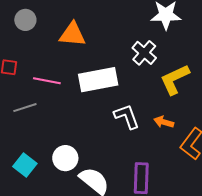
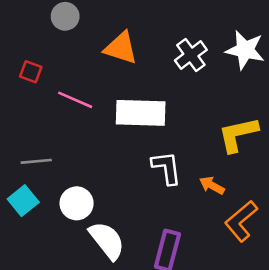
white cross: (144, 53) -> (191, 55), moved
gray line: (25, 108) -> (36, 161), moved

